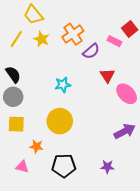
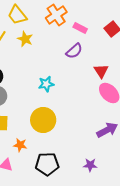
orange cross: (73, 34) -> (56, 15), moved
pink rectangle: (114, 41) -> (80, 28), moved
red triangle: (107, 76) -> (101, 71), moved

